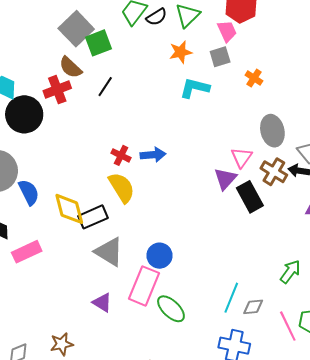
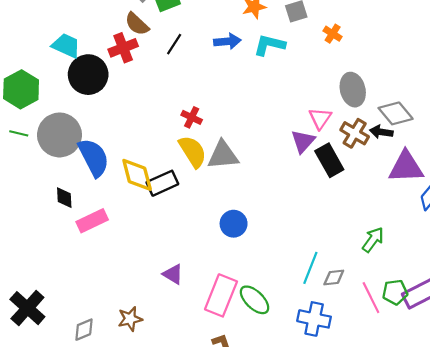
blue arrow: (153, 155) -> (227, 41), moved
blue semicircle: (29, 192) -> (94, 157), size x1.4
gray triangle: (109, 252) -> (223, 155), moved, turned -36
pink rectangle: (144, 286) -> (221, 295), moved
green ellipse: (171, 309) -> (255, 300), moved

